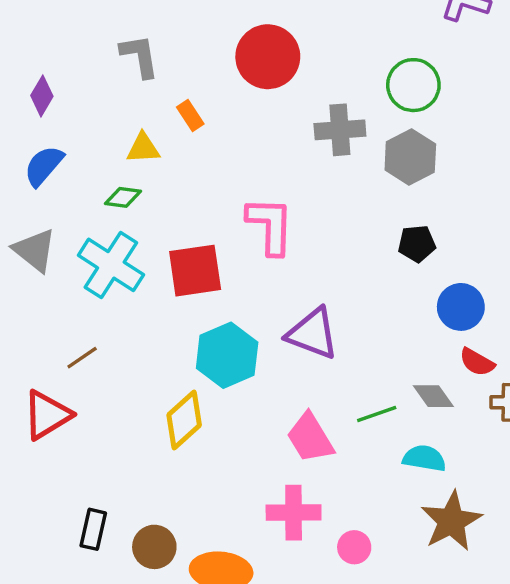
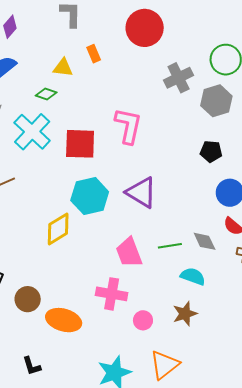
gray cross: (340, 130) -> (179, 78), turned -32
brown star: (451, 521) -> (185, 314), moved, size x0.7

